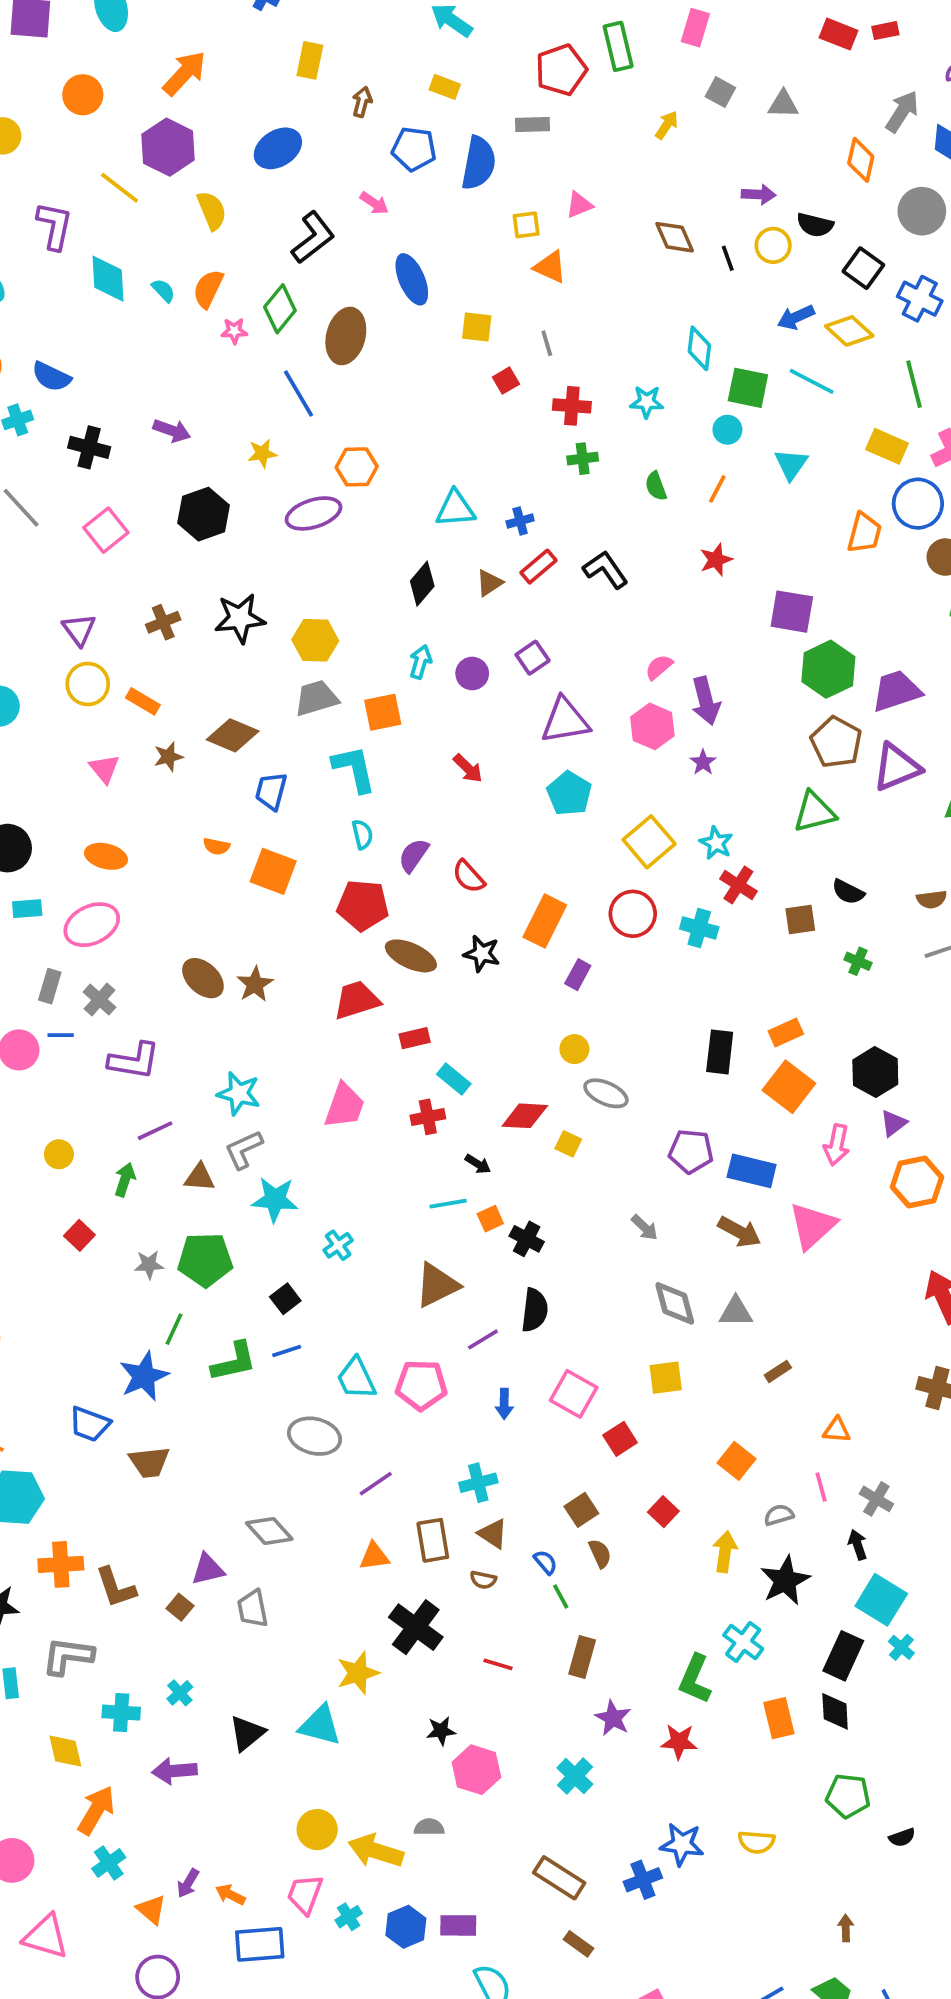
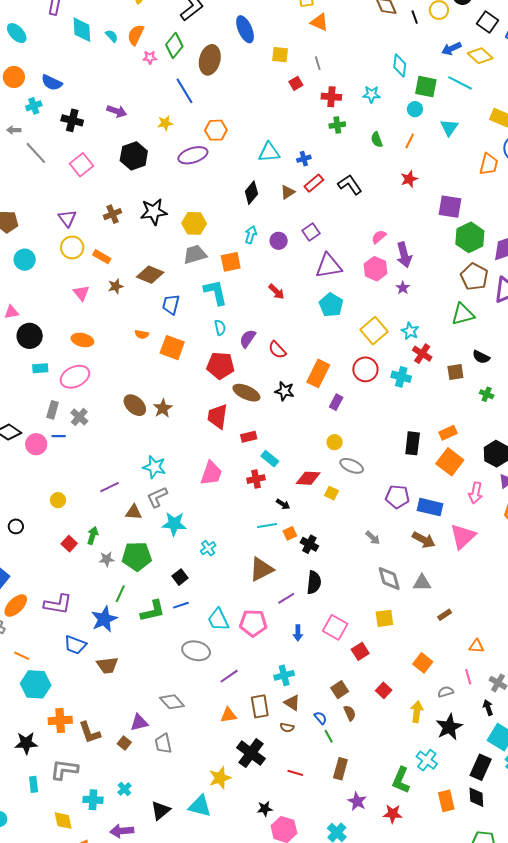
red trapezoid: (357, 1000) -> (217, 416), turned -64
purple L-shape: (134, 1061) -> (58, 604), moved
green arrow: (125, 1180) -> (93, 536), moved

